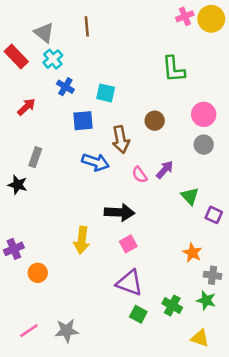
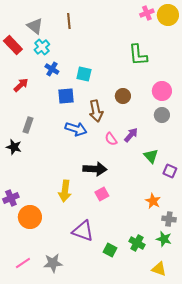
orange circle: (38, 273) -> (30, 217), size x1.5
purple triangle: (130, 283) -> (83, 231), moved

